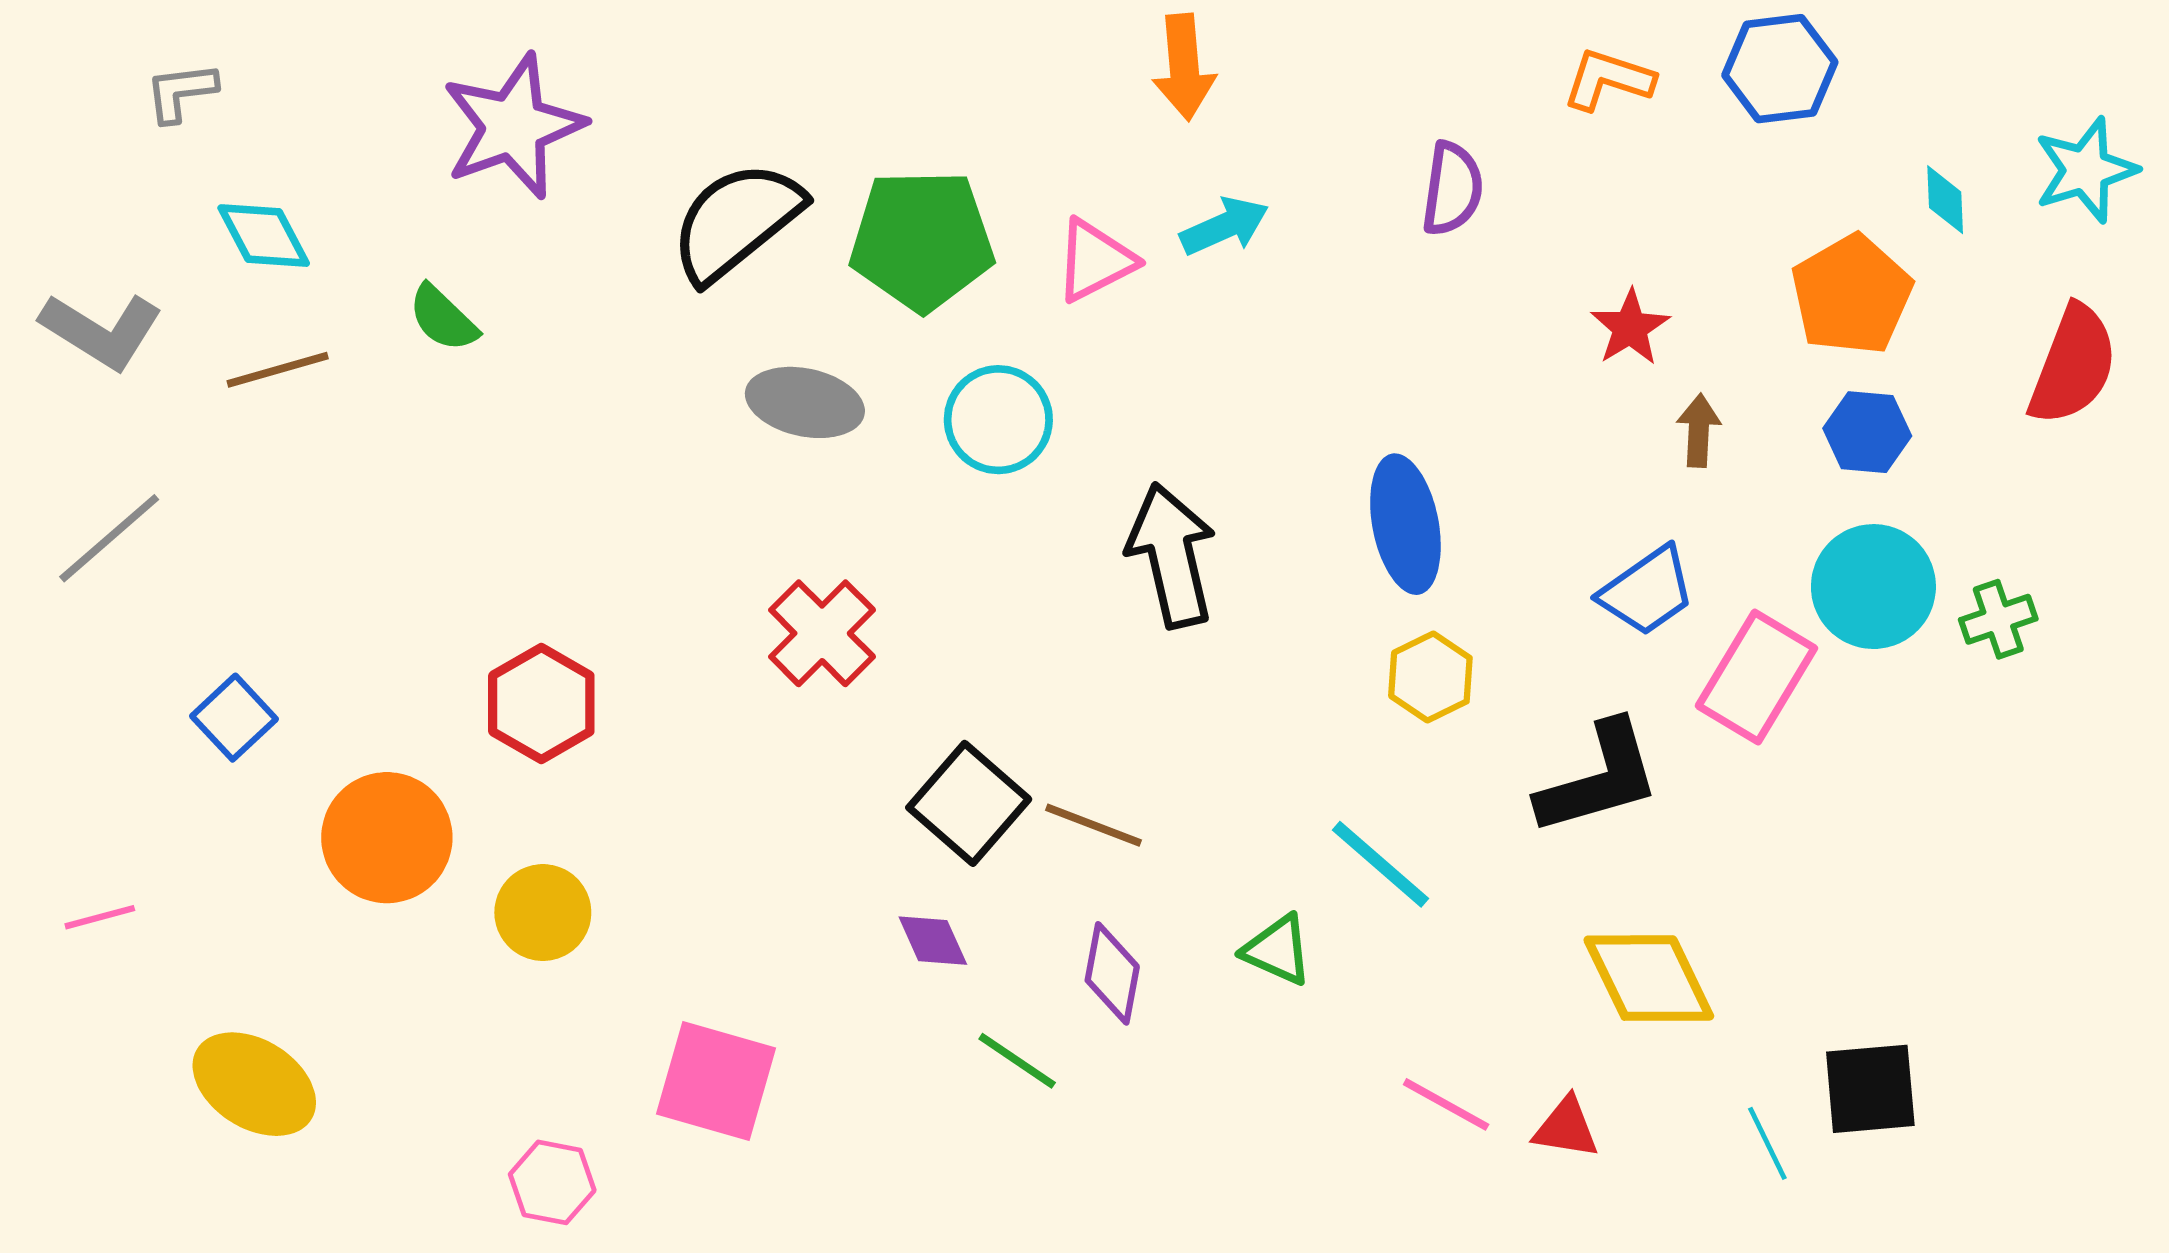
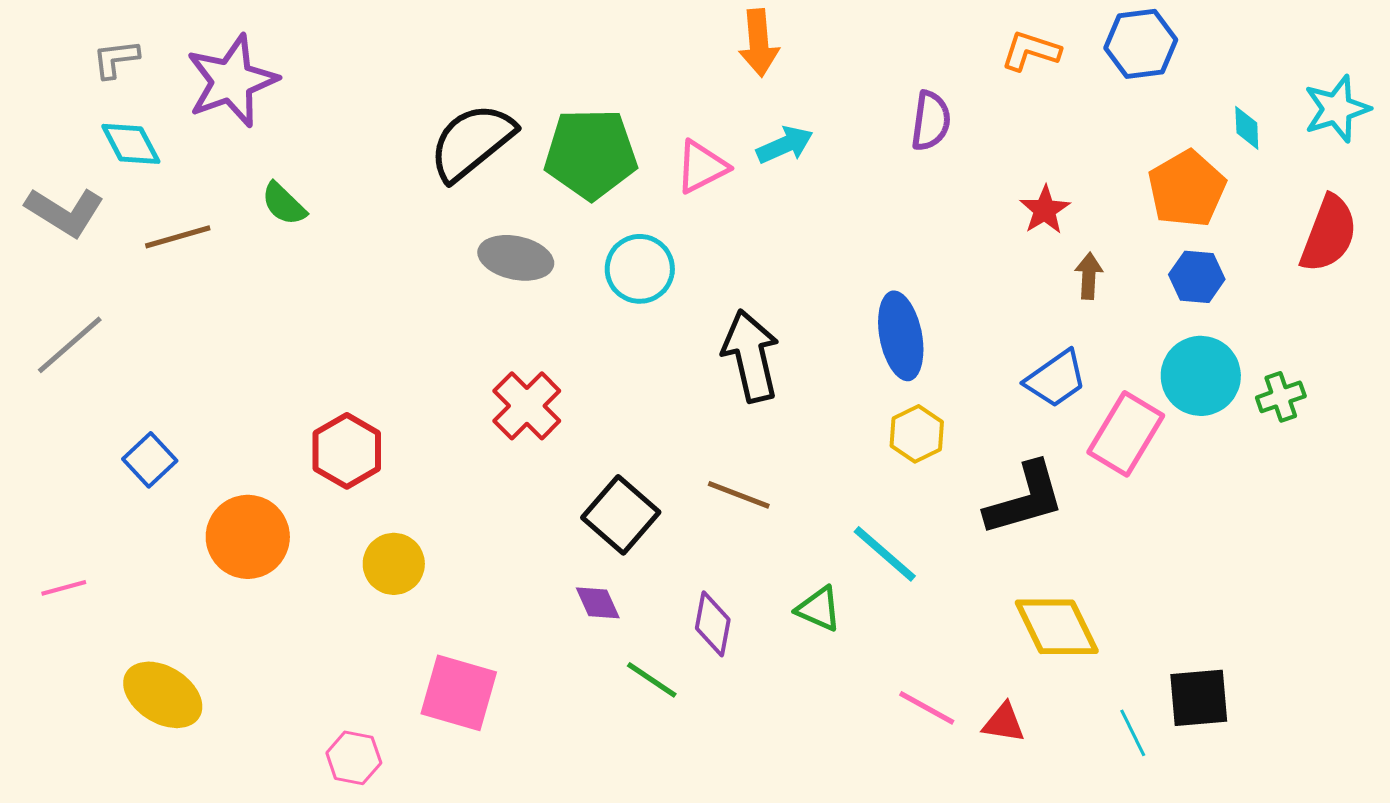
purple star: (513, 126) -> (232, 81), moved
cyan diamond: (264, 236) -> (131, 144), moved
brown line: (1093, 825) -> (739, 495), moved
yellow circle: (543, 913) -> (394, 564), moved

